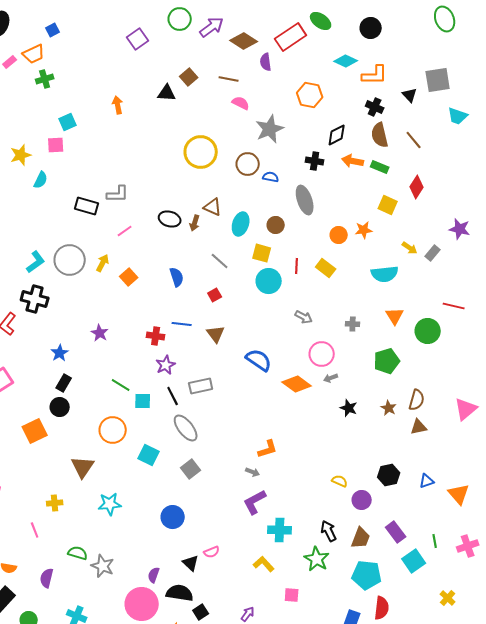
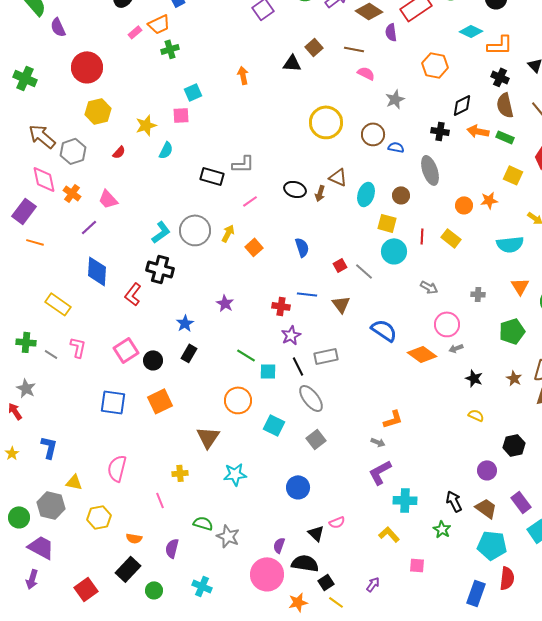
gray star: (270, 129) -> (395, 99), size x0.7
gray line: (220, 261) -> (364, 271), moved
black circle: (60, 407) -> (153, 360), moved
yellow semicircle: (340, 481) -> (476, 415), moved
brown trapezoid: (361, 538) -> (486, 508), turned -75
green star: (317, 559) -> (442, 529), size x0.7

